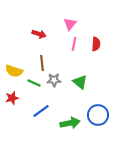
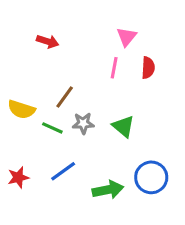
pink triangle: (70, 24) -> (126, 37), moved
red arrow: (39, 34) -> (48, 41), moved
brown line: (42, 63) -> (65, 97), turned 42
red star: (12, 98) -> (18, 177), moved

